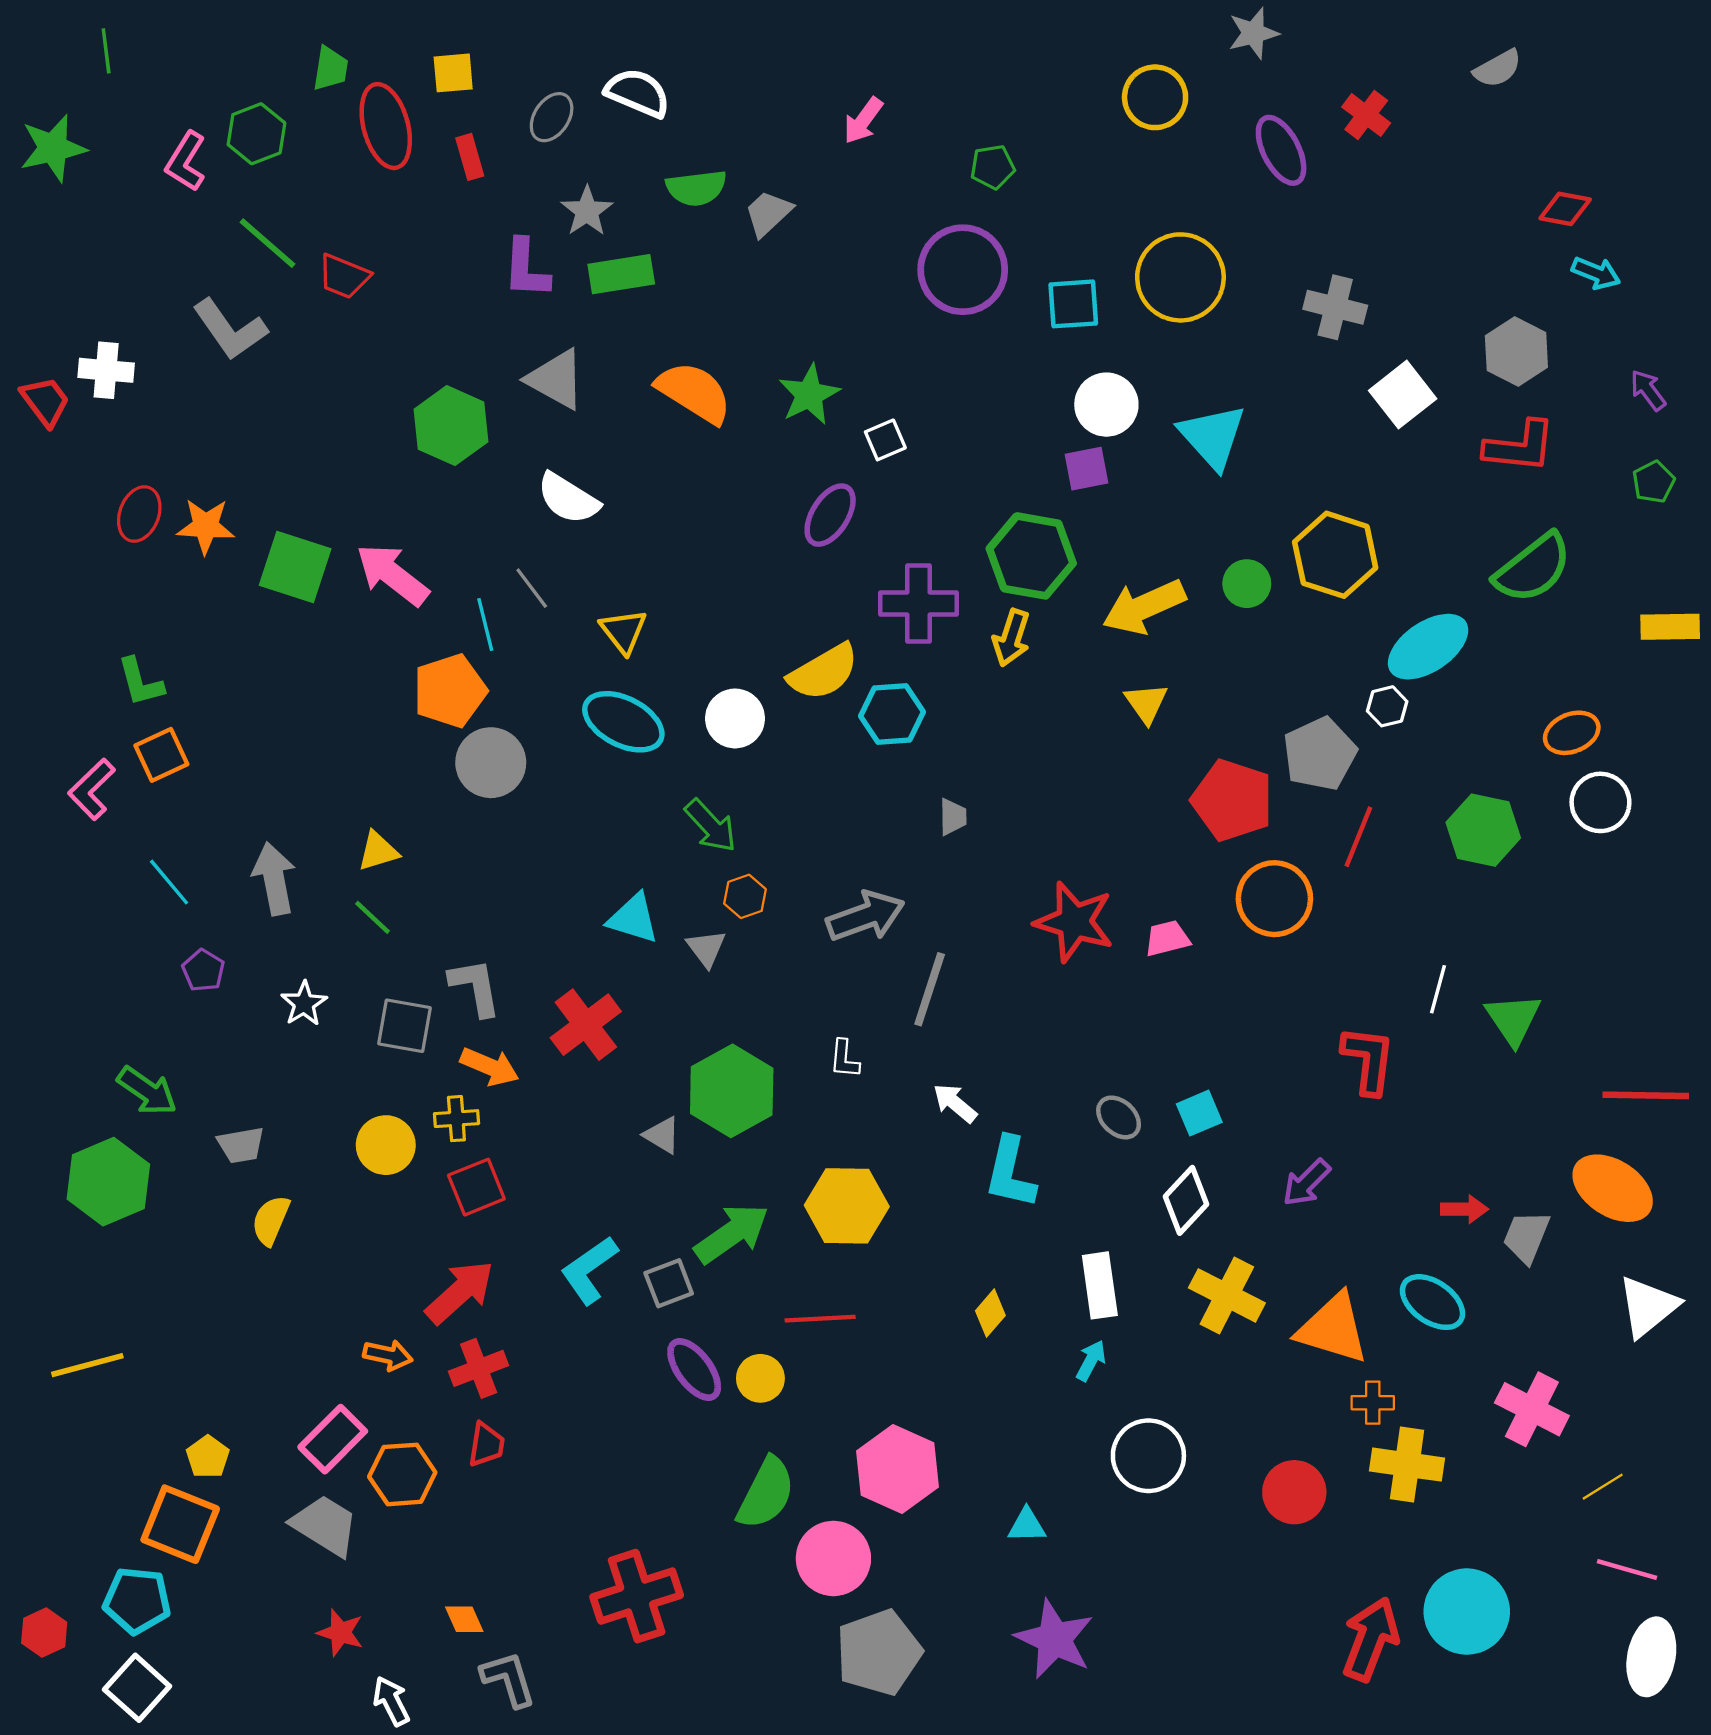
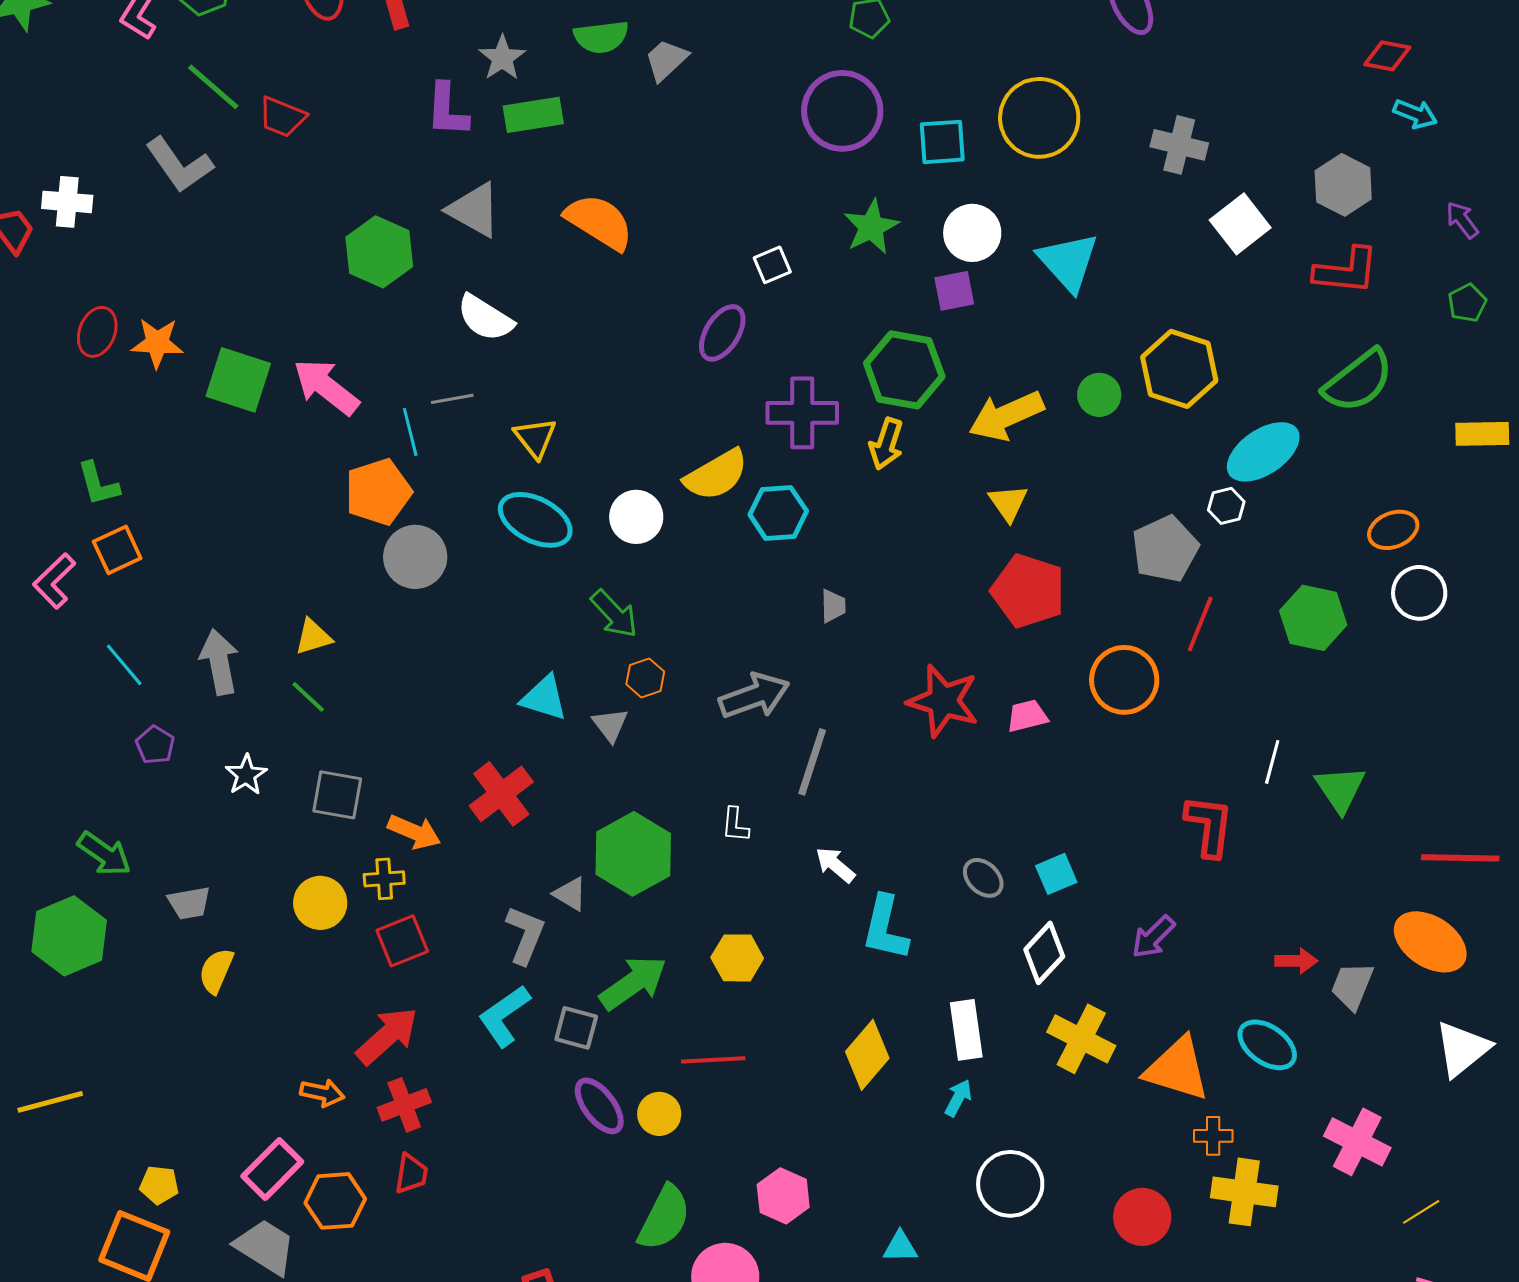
green star: (809, 395) -> (871, 227), moved
gray line: (532, 588) -> (452, 399), turned -63
red pentagon: (1232, 800) -> (1028, 591), moved
gray L-shape: (475, 987) -> (525, 935), moved, turned 32
yellow hexagon: (847, 1206) -> (737, 958), size x0.7
gray square: (669, 1283) -> (576, 1028), turned 36
yellow diamond: (990, 1313) -> (867, 1055), size x1.6
yellow pentagon: (208, 1457) -> (159, 1185), turned -30
pink hexagon: (898, 1469) -> (783, 1196), size x0.7

